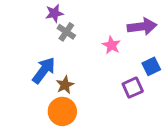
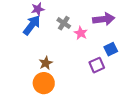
gray cross: (66, 32) -> (64, 23), moved
blue arrow: (44, 70) -> (32, 25), moved

